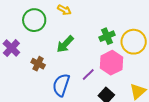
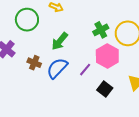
blue semicircle: (61, 85) -> (57, 68), moved, turned 30

